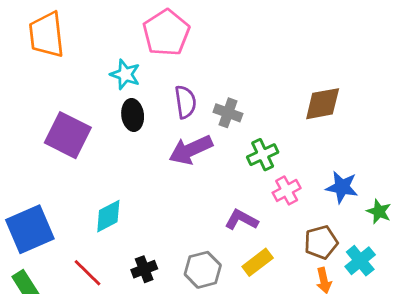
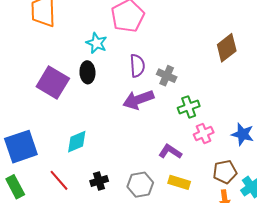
brown diamond: (323, 104) -> (227, 48), moved, turned -32
black ellipse: (133, 115) -> (87, 72), moved
yellow rectangle: (258, 262) -> (179, 182), turned 50

